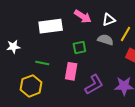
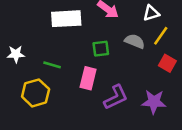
white triangle: (109, 20) -> (151, 13), moved
white star: (13, 47) -> (16, 54), moved

